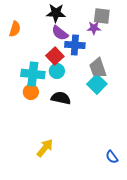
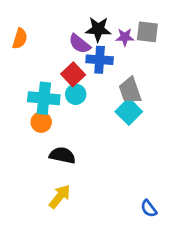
black star: (56, 13) -> (98, 29), moved
gray square: (102, 16) -> (147, 32), moved
black semicircle: (61, 98) -> (62, 155), moved

